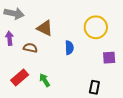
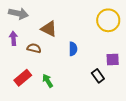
yellow circle: (96, 27) -> (108, 20), moved
black rectangle: (94, 87) -> (98, 76), moved, turned -48

